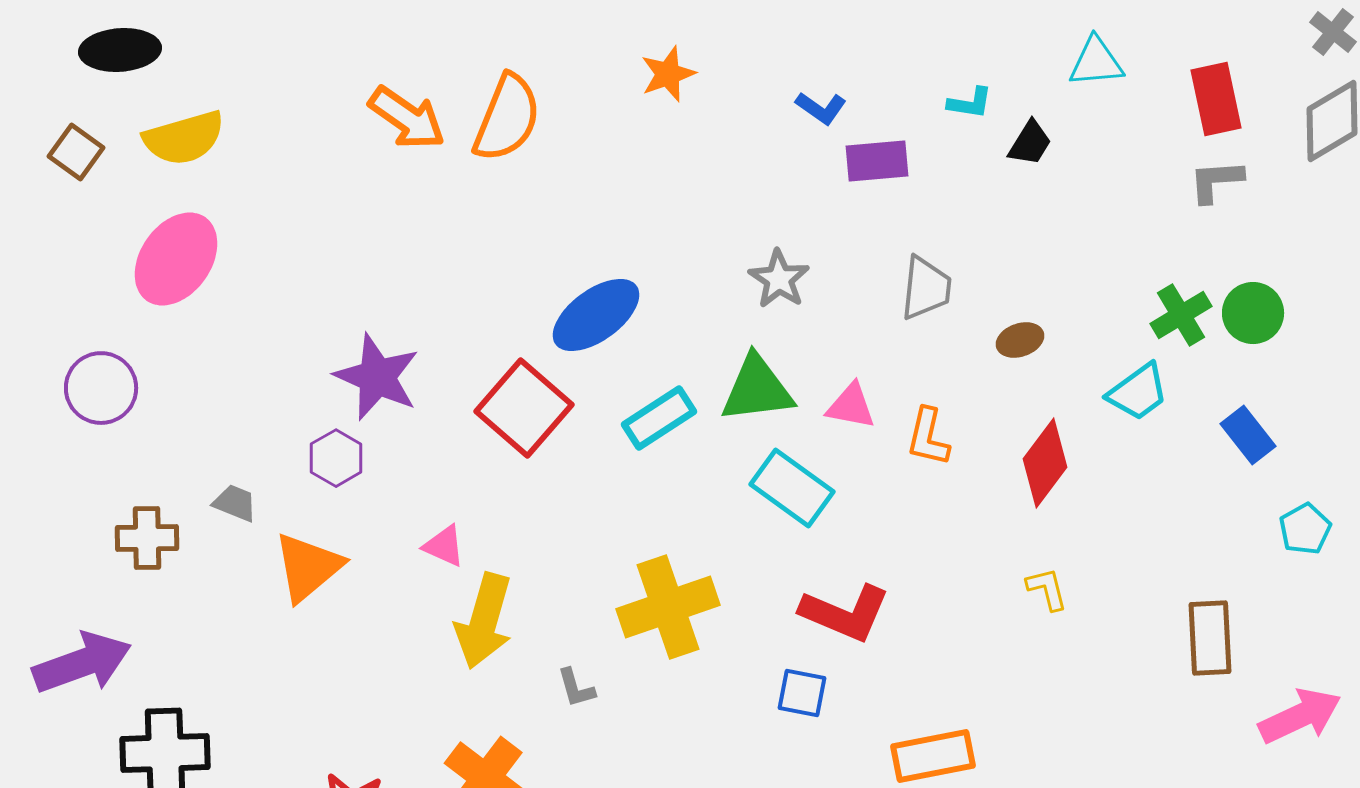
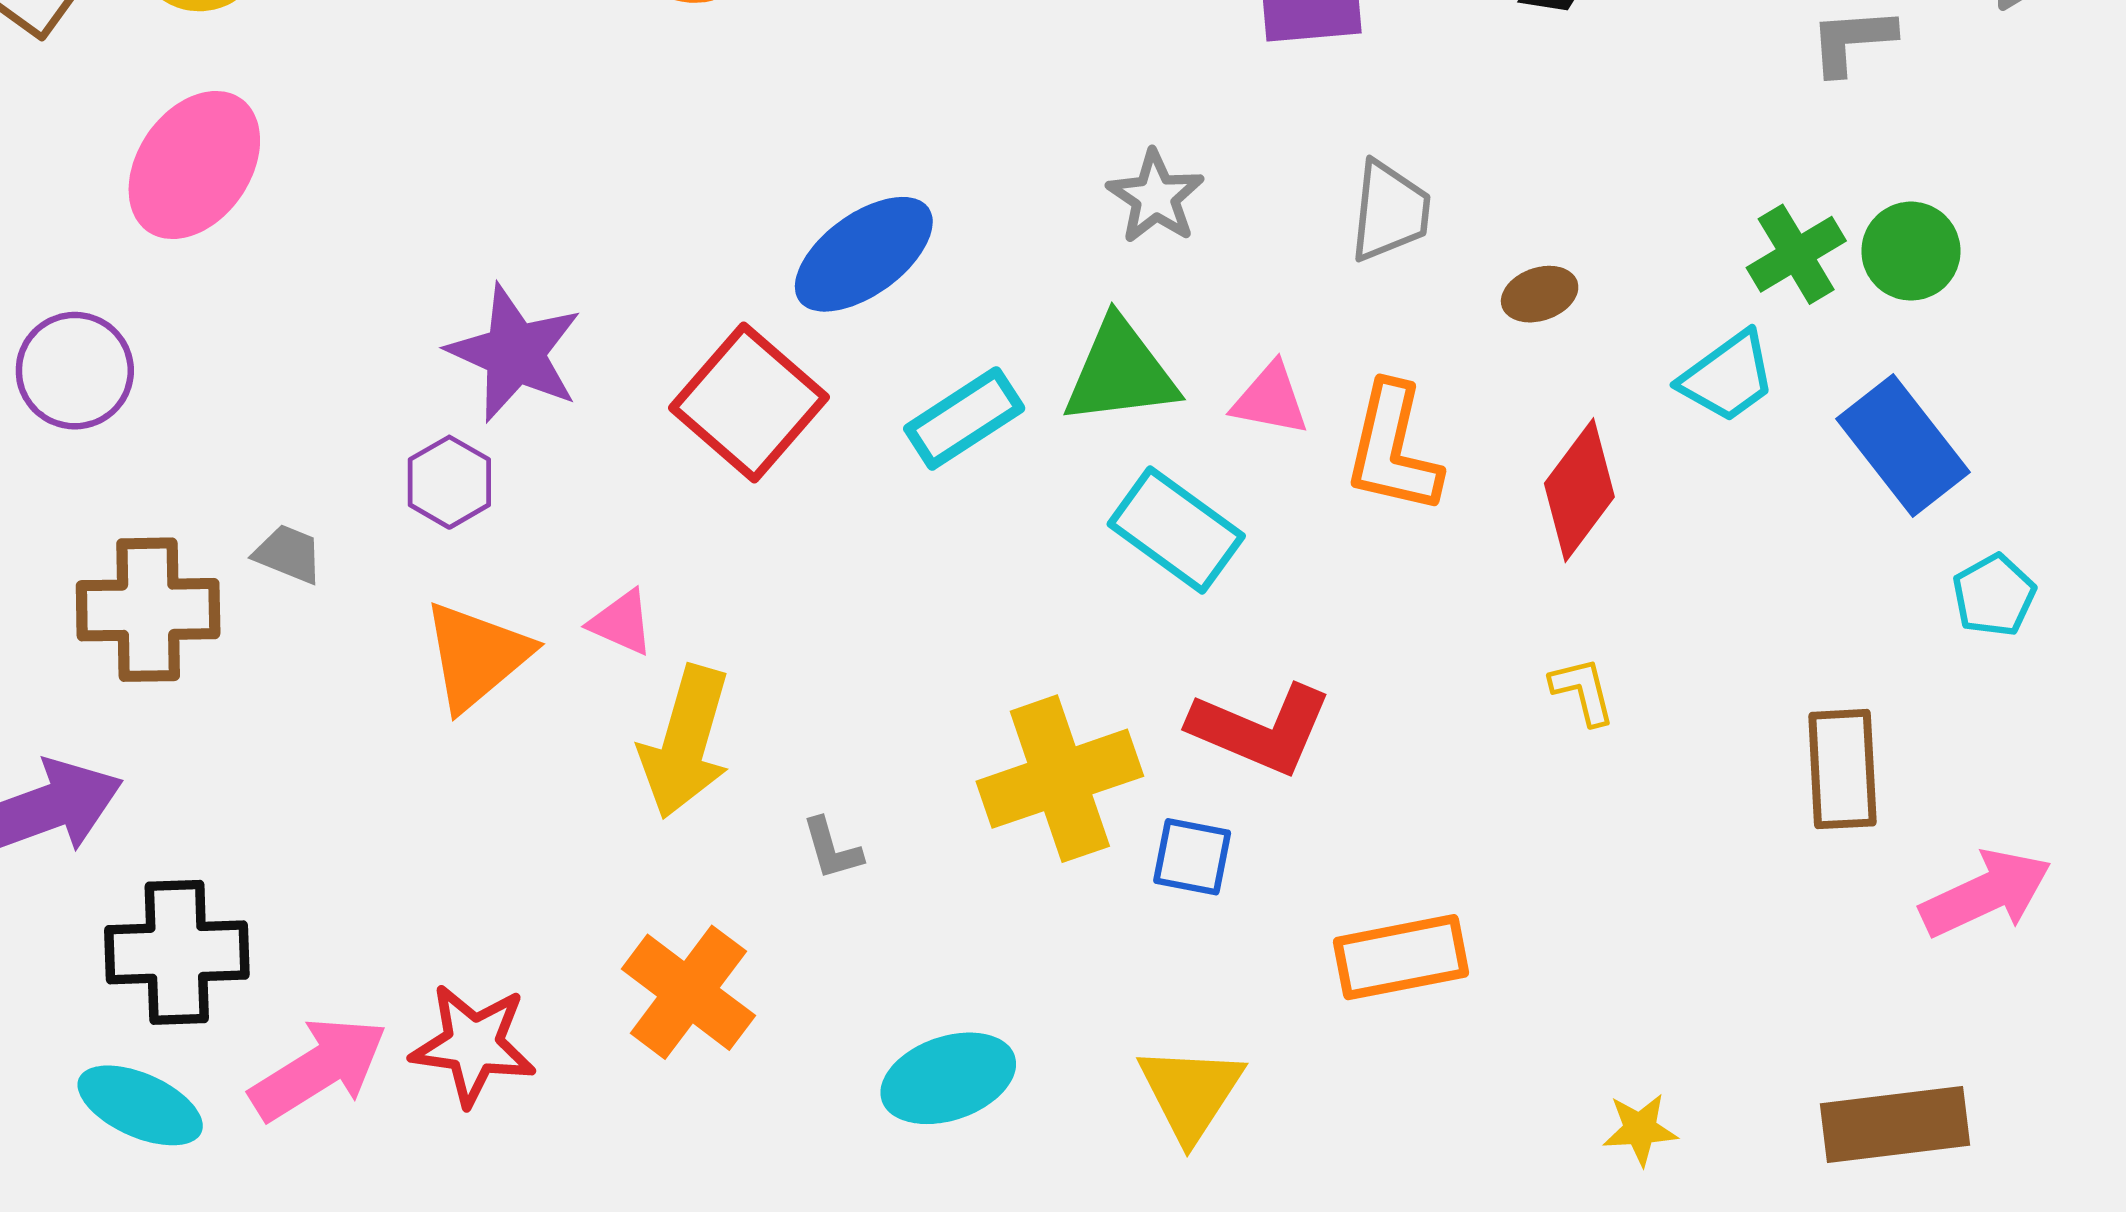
blue rectangle: (1248, 435) -> (1903, 446), size x1.5
orange L-shape: (928, 437) -> (1393, 449), size x1.4
brown cross: (147, 538) -> (148, 610), size x1.4
orange triangle: (308, 567) -> (476, 656), moved
yellow cross: (668, 607) -> (1060, 779), moved

